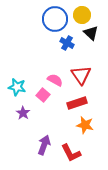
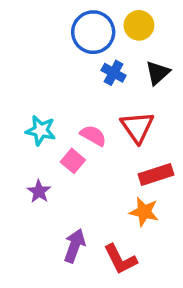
black triangle: (91, 33) -> (158, 73), moved, turned 35
cyan star: (17, 87) -> (41, 130), moved
red rectangle: (77, 103) -> (156, 175), moved

